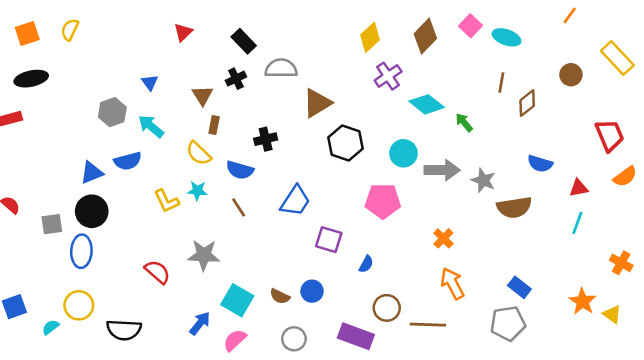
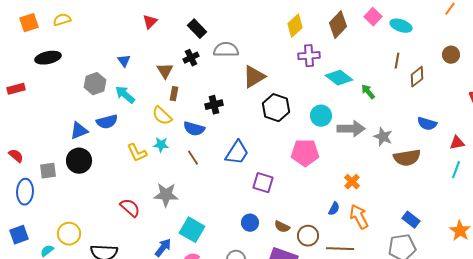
yellow semicircle: (70, 30) -> (62, 20), turned 48
purple cross: (388, 76) -> (309, 56), turned 30
black ellipse: (31, 79) -> (48, 58), moved
blue ellipse: (81, 251) -> (25, 192), moved
blue semicircle: (366, 264) -> (334, 209), moved
brown semicircle: (280, 296) -> (282, 227), moved

